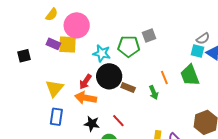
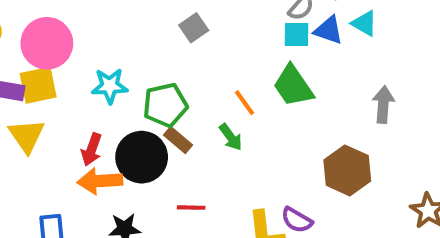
green pentagon: (129, 46) -> (165, 105), moved
black circle: (109, 76) -> (142, 157), moved
yellow triangle: (54, 88) -> (27, 136), moved
brown rectangle: (128, 88) -> (178, 140), turned 32
red line: (118, 121) -> (191, 208), moved, turned -32

